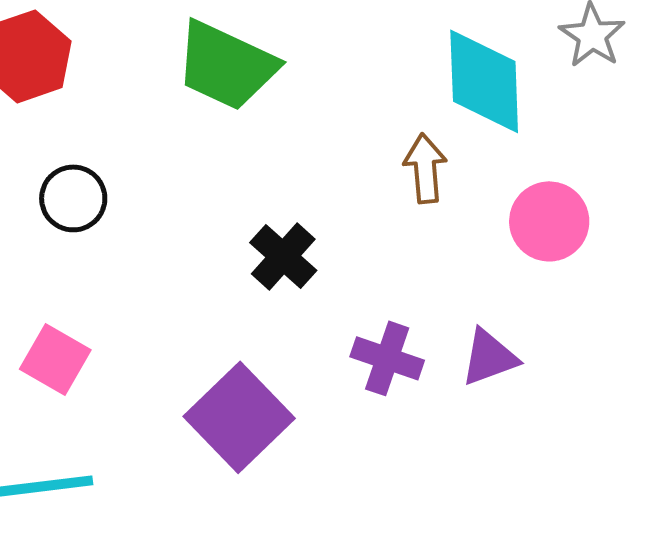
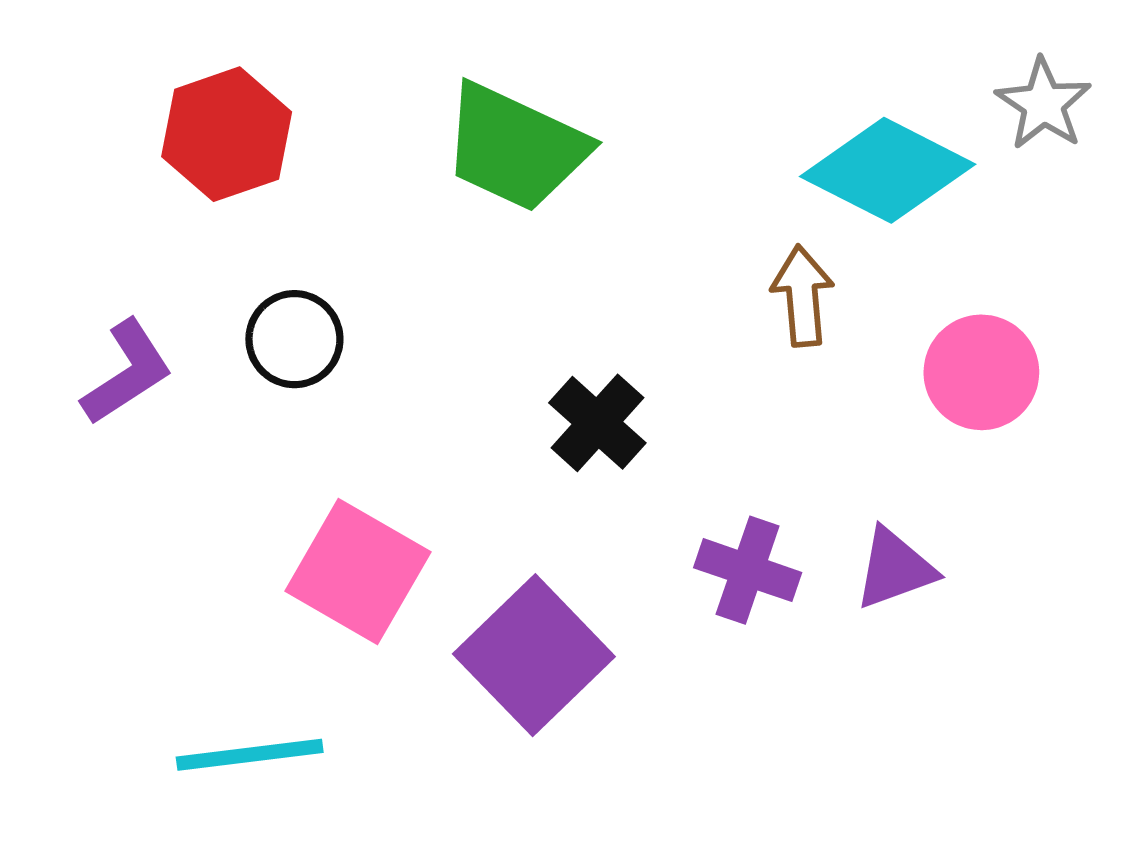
cyan diamond: (484, 81) -> (888, 170), turned -61
pink square: (55, 359) -> (358, 572), moved, size x1.4

